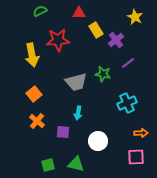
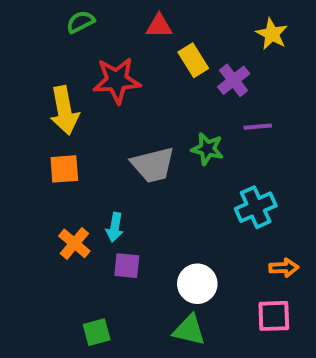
purple line: (128, 63) -> (258, 127), turned 32
orange square: (34, 94) -> (64, 169), moved, turned 35
cyan arrow: (78, 113) -> (115, 227), moved
green triangle: (76, 164) -> (189, 330), moved

